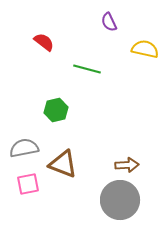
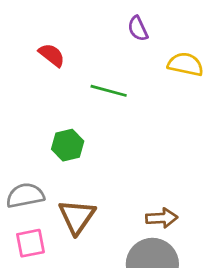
brown triangle: (63, 164) -> (77, 217), turned 44

